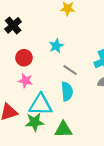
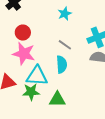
cyan star: (56, 46) -> (65, 14), moved
pink star: (26, 81) -> (24, 54), size x1.6

